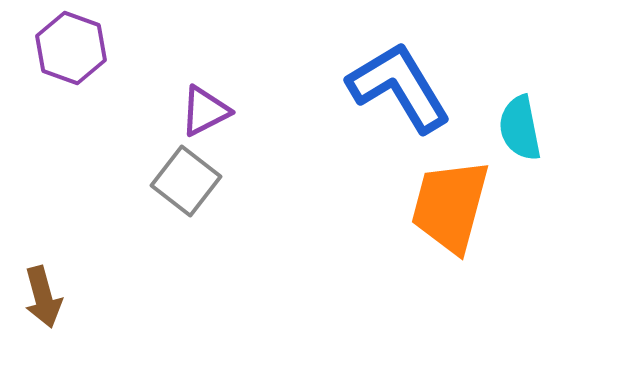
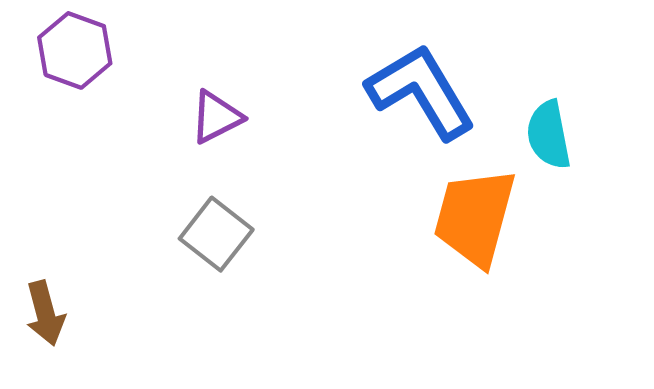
gray square: (186, 181) -> (216, 234), moved

